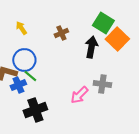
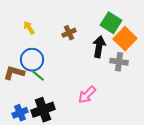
gray cross: (102, 84) -> (119, 62), moved
blue cross: (18, 85) -> (20, 113), moved

